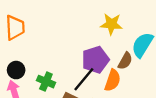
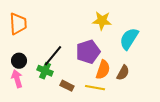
brown semicircle: (125, 61) -> (123, 73), moved
black line: (84, 79) -> (53, 56), moved

